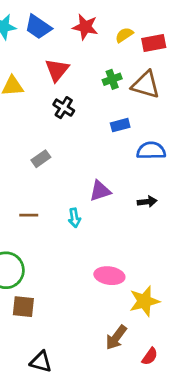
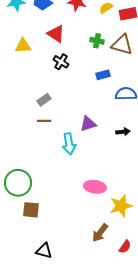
red triangle: (57, 70) -> (56, 34), turned -36
green cross: (112, 79) -> (97, 41), turned 32
brown line: (29, 215) -> (44, 121), moved
cyan arrow: (74, 218) -> (69, 144), size x1.5

